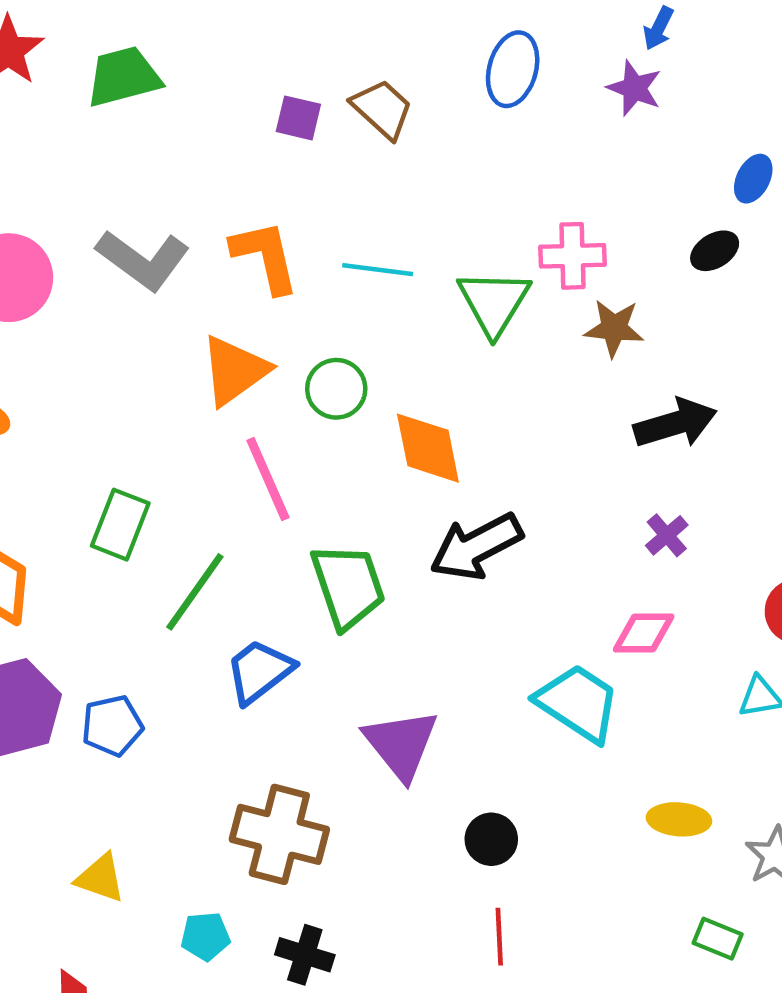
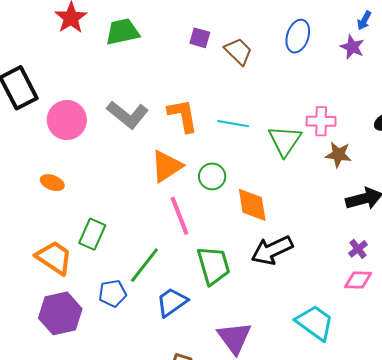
purple square: (298, 118) -> (200, 38), moved
green rectangle: (120, 525) -> (92, 234), moved
pink diamond: (644, 633) -> (358, 280), moved
blue pentagon: (112, 726) -> (113, 293), moved

